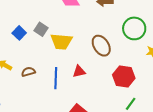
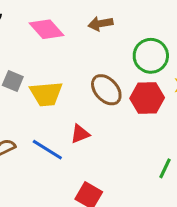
red hexagon: (124, 76) -> (147, 98), moved
blue line: (56, 78) -> (47, 150), turned -50

